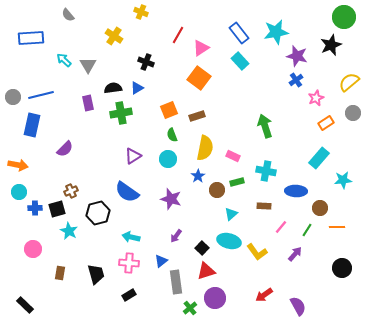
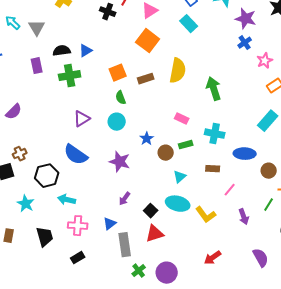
black cross: (146, 62) -> (108, 12), moved
yellow semicircle: (205, 148) -> (178, 71), moved
green line: (307, 230) -> (269, 205), moved
cyan star: (69, 231) -> (26, 204), moved
cyan arrow: (131, 237) -> (67, 200), moved
purple arrow: (295, 254) -> (244, 217), turned 119
purple circle: (215, 298) -> (167, 273), moved
purple semicircle: (298, 306) -> (261, 258), moved

